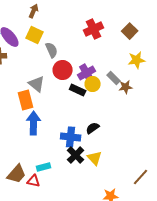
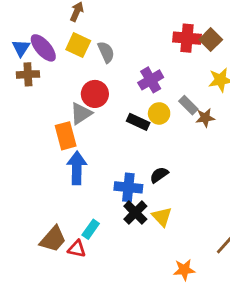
red cross: (94, 29) -> (187, 38), moved, turned 30
gray semicircle: (52, 50) -> (106, 52), moved
red circle: (63, 70) -> (95, 94), moved
purple cross: (87, 73) -> (151, 80), moved
gray triangle: (37, 84) -> (81, 113), turned 48
cyan rectangle: (44, 167) -> (91, 229), turned -40

